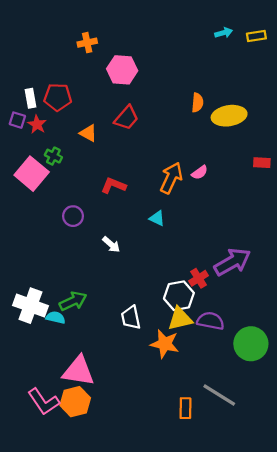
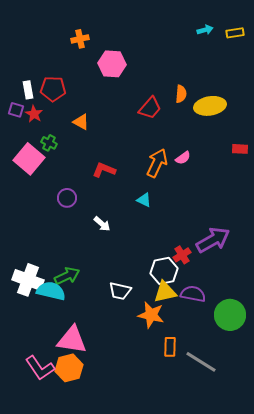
red trapezoid: (126, 118) -> (150, 108), moved
cyan semicircle: (56, 318) -> (51, 291), size x1.6
white trapezoid: (131, 318) -> (120, 291), turned -65
orange rectangle: (185, 408) -> (170, 347), moved

